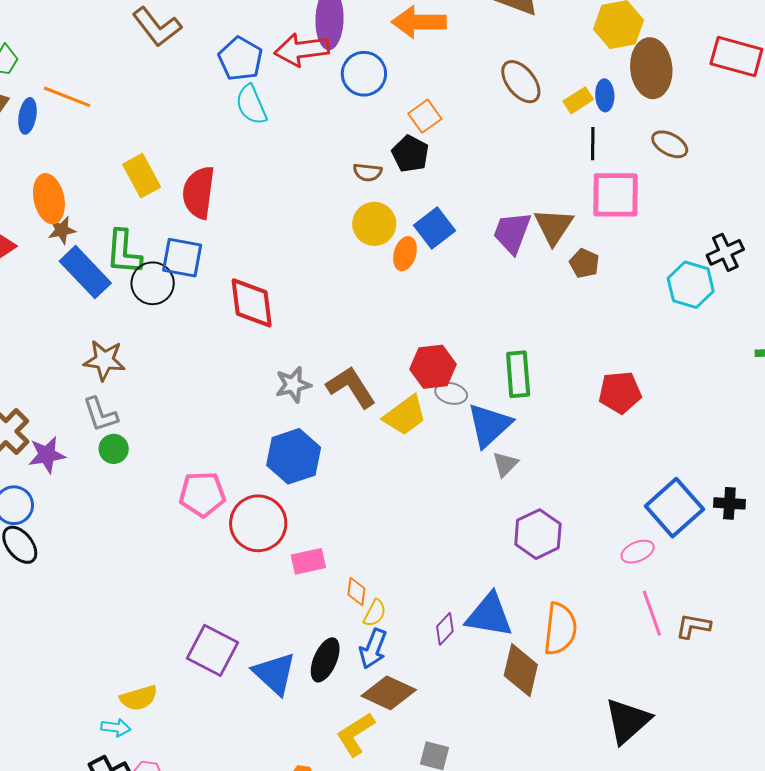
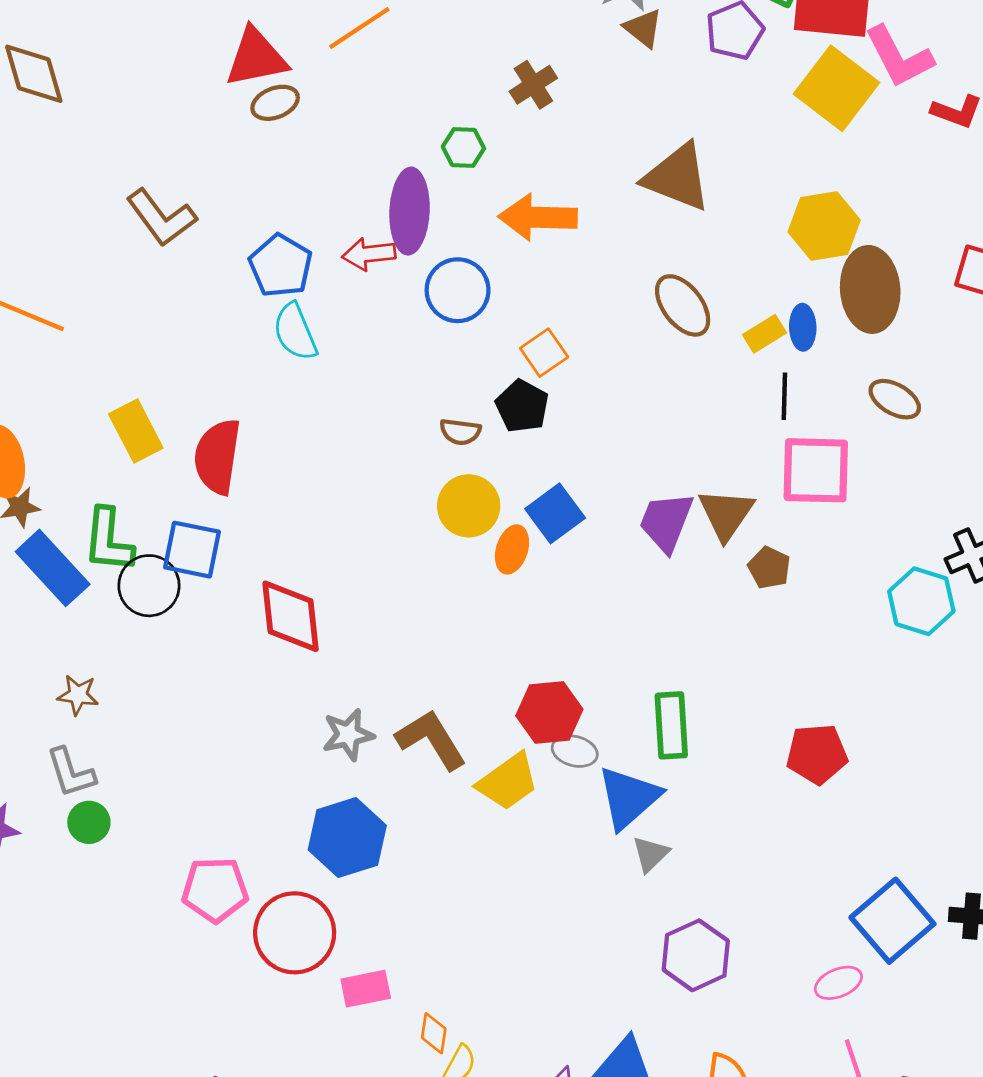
red arrow: (302, 50) -> (369, 254), size x0.7
brown star: (104, 360) -> (78, 695), size x0.7

